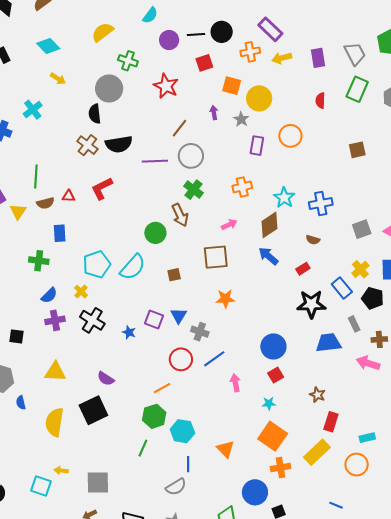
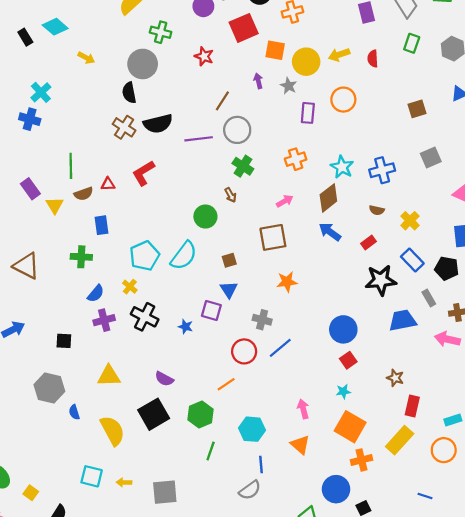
cyan diamond: (48, 46) -> (55, 27), moved
yellow arrow: (282, 58) -> (339, 55), moved
red square: (204, 63) -> (244, 28), size x1.5
red star: (166, 86) -> (204, 56), size x0.7
green rectangle: (357, 89) -> (412, 43), size x0.7
cyan cross: (33, 110) -> (41, 92), moved
brown arrow: (180, 215) -> (231, 195), size x0.6
gray square: (362, 229) -> (431, 158), moved
yellow cross: (360, 269) -> (410, 221), moved
blue triangle: (179, 316) -> (229, 290), moved
pink arrow: (235, 383) -> (303, 409), moved
green hexagon: (154, 416) -> (200, 414), moved
yellow semicircle: (55, 422) -> (113, 431), turned 148
cyan square: (41, 486) -> (92, 476), moved

